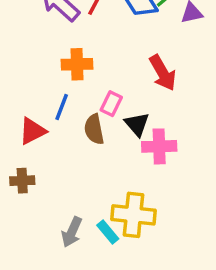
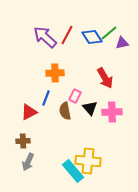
pink cross: (159, 146) -> (112, 112), moved
gray arrow: (72, 232) -> (28, 162), moved
cyan rectangle: (108, 232) -> (73, 171), size x1.6

